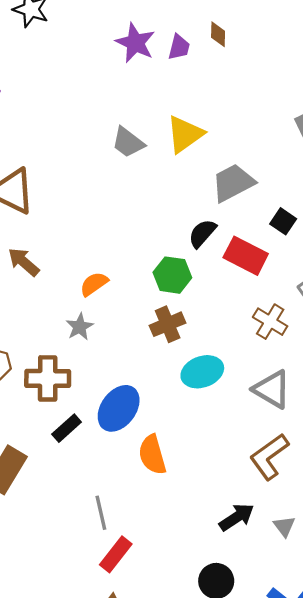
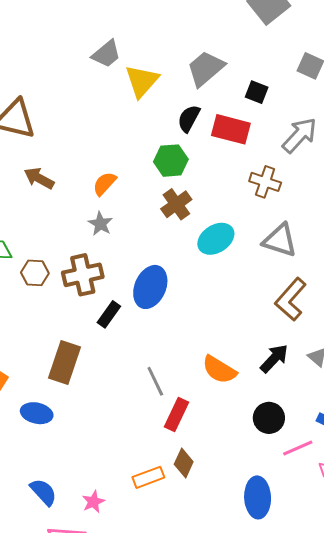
yellow triangle: (185, 134) -> (142, 81), moved
gray trapezoid: (128, 142) -> (106, 54), turned -64
orange semicircle: (152, 455) -> (219, 370), moved, turned -30

